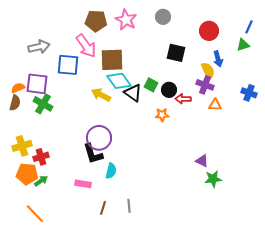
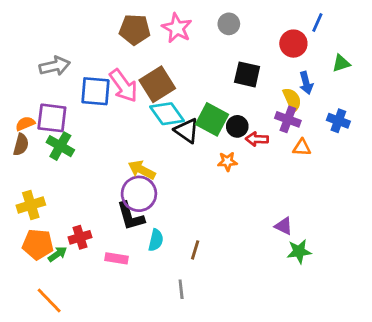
blue line: (249, 27) -> (317, 22), moved
pink arrow: (86, 46) -> (124, 86), moved
brown square: (112, 60) -> (157, 84), turned -30
green square: (151, 85) -> (212, 119), size x1.6
blue cross: (249, 93) -> (338, 121), moved
yellow arrow: (101, 95) -> (142, 170), moved
red cross: (41, 157) -> (80, 237), moved
brown line: (103, 208) -> (195, 250), moved

